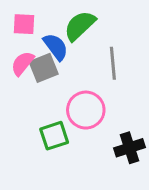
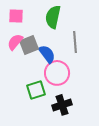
green semicircle: (80, 26) -> (53, 17), turned -35
blue semicircle: (56, 47) -> (47, 54), moved
black cross: (130, 148) -> (62, 105), moved

